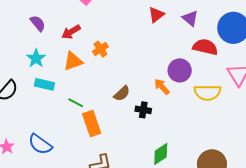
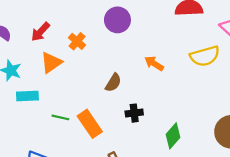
purple circle: (180, 70) -> (117, 20), moved
green line: (76, 103) -> (60, 117), moved
black cross: (143, 110) -> (134, 113), moved

